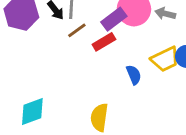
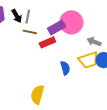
gray arrow: (165, 14) -> (94, 42), moved
brown line: (77, 30) -> (30, 32), turned 40

